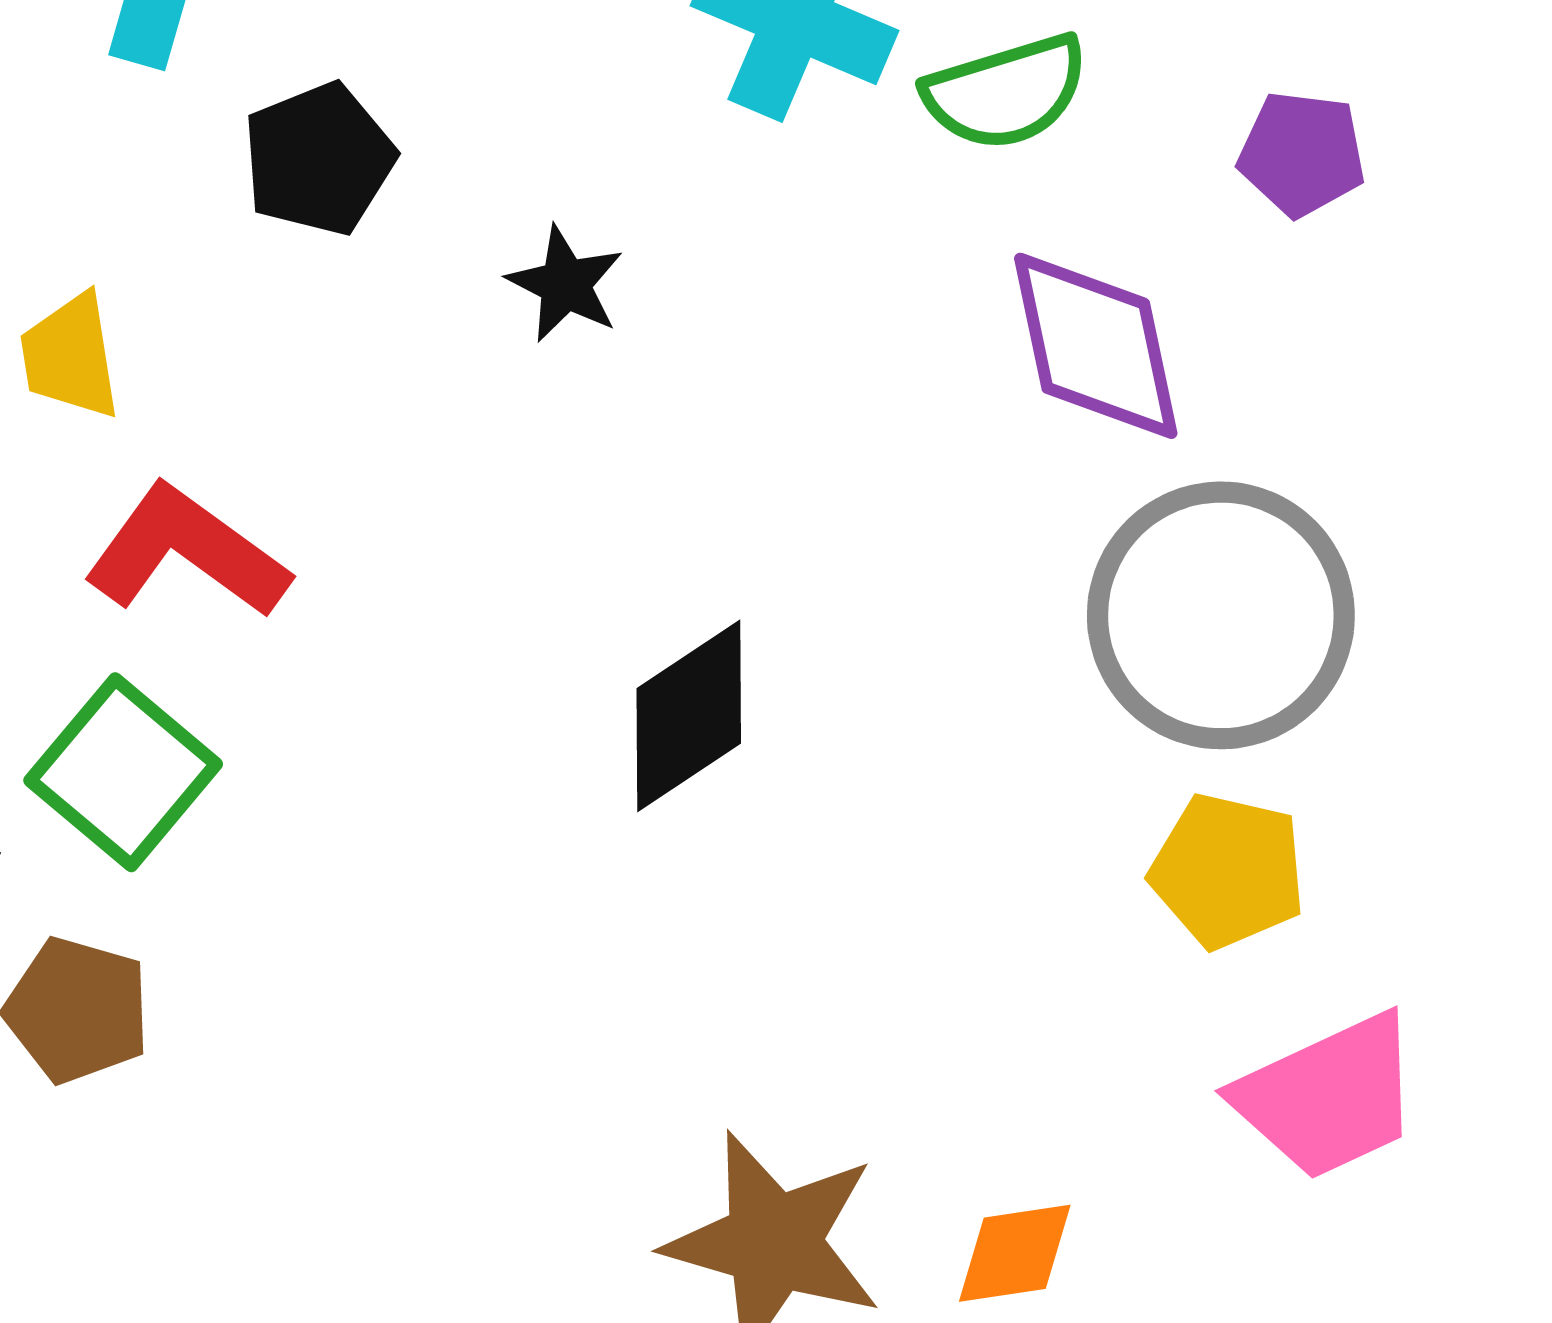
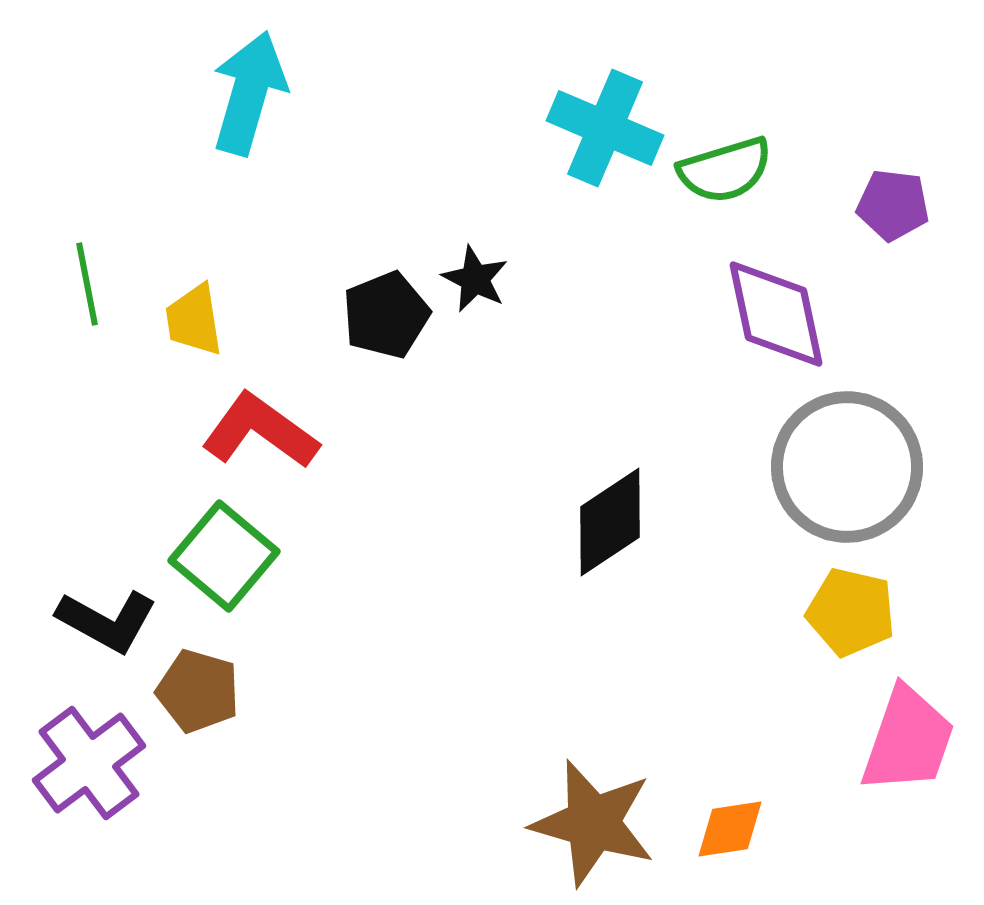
black pentagon: (319, 159) -> (386, 315), moved
black diamond: (689, 716) -> (610, 522), moved
pink trapezoid: (1328, 1096) -> (908, 740), turned -46

